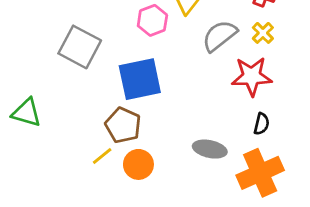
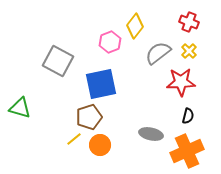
brown pentagon: (123, 125) -> (89, 117), turned 30

